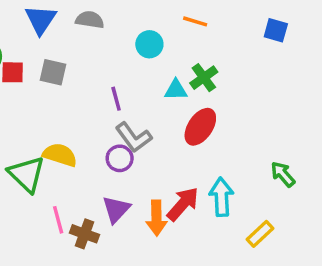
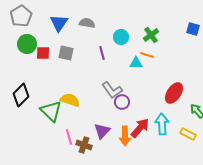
orange line: (195, 21) -> (147, 55), moved
green cross: (204, 78) -> (151, 35), moved
purple line: (116, 99) -> (102, 53), moved
red ellipse: (200, 127) -> (174, 93), moved
purple circle: (120, 158) -> (122, 102), moved
yellow rectangle: (260, 234) -> (188, 134), moved, turned 70

